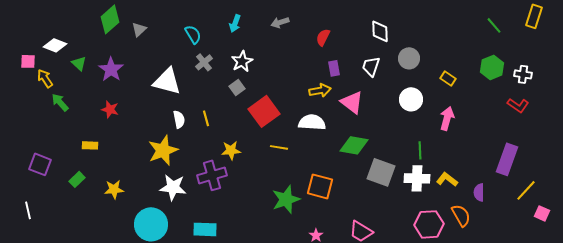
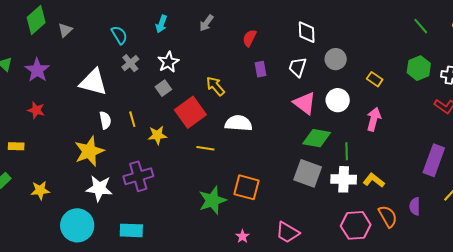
gray arrow: (280, 22) -> (206, 23), turned -36
yellow arrow: (320, 90) -> (215, 86), moved, turned -120
pink triangle: (352, 102) -> (305, 103), moved
green diamond: (354, 145) -> (317, 138), moved
yellow star: (231, 150) -> (157, 135), moved
purple semicircle: (479, 192) -> (415, 206), moved

